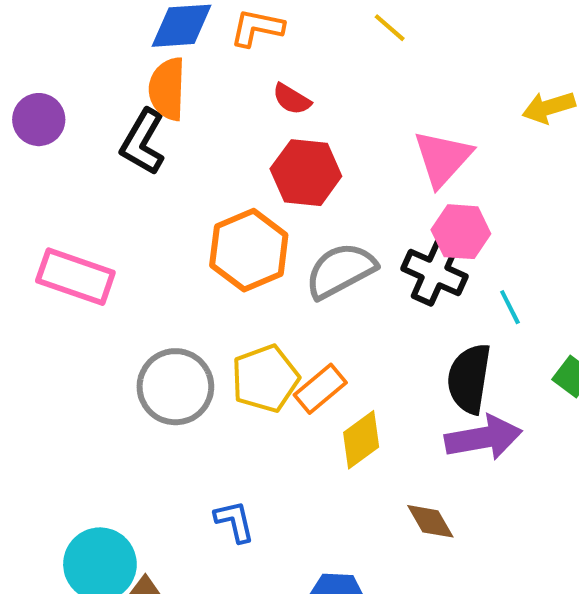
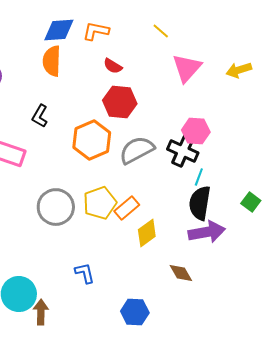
black L-shape: (143, 142) -> (40, 116), moved, size x0.7
pink triangle: (443, 158) -> (187, 68), moved
cyan line: (510, 307) -> (199, 177), moved, turned 48

